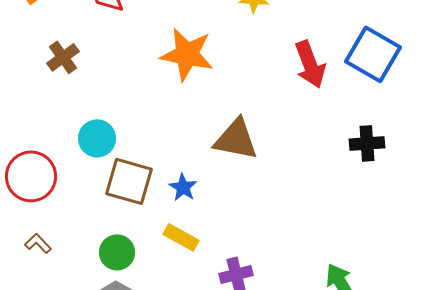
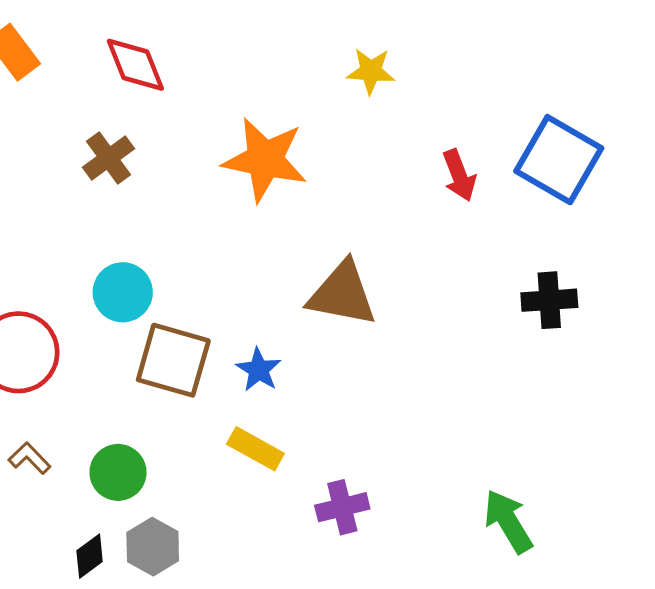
brown cross: (63, 57) -> (108, 158), moved
red arrow: (310, 64) -> (459, 175), size x0.7
green circle: (117, 252) -> (118, 472), moved

